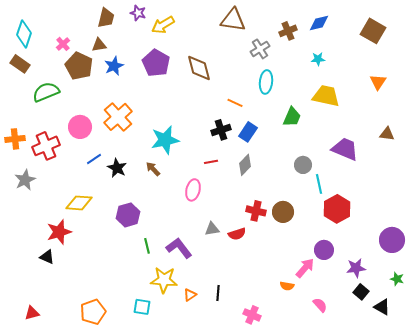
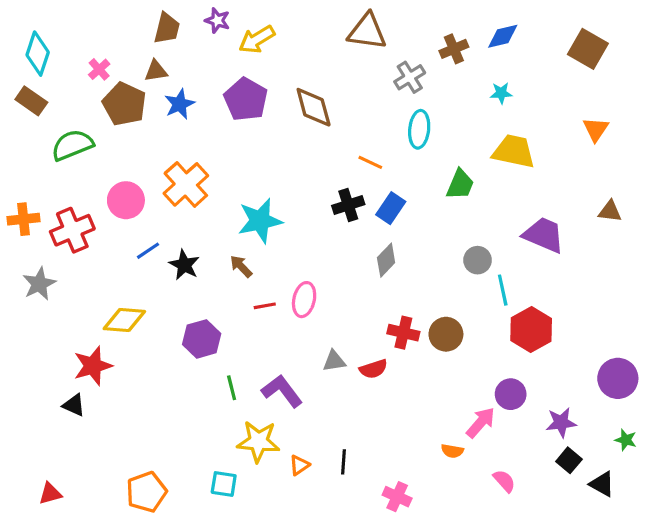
red line: (211, 162) -> (265, 306), moved

